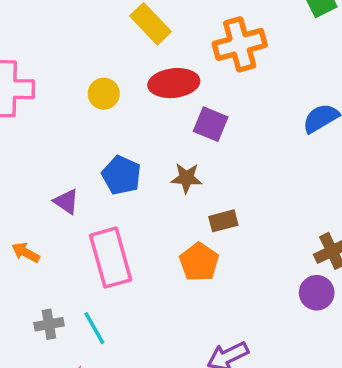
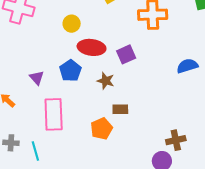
red ellipse: (174, 83) -> (92, 47), moved
purple square: (211, 124) -> (126, 54), turned 30

